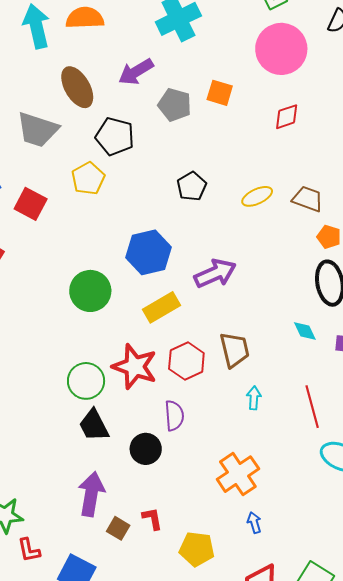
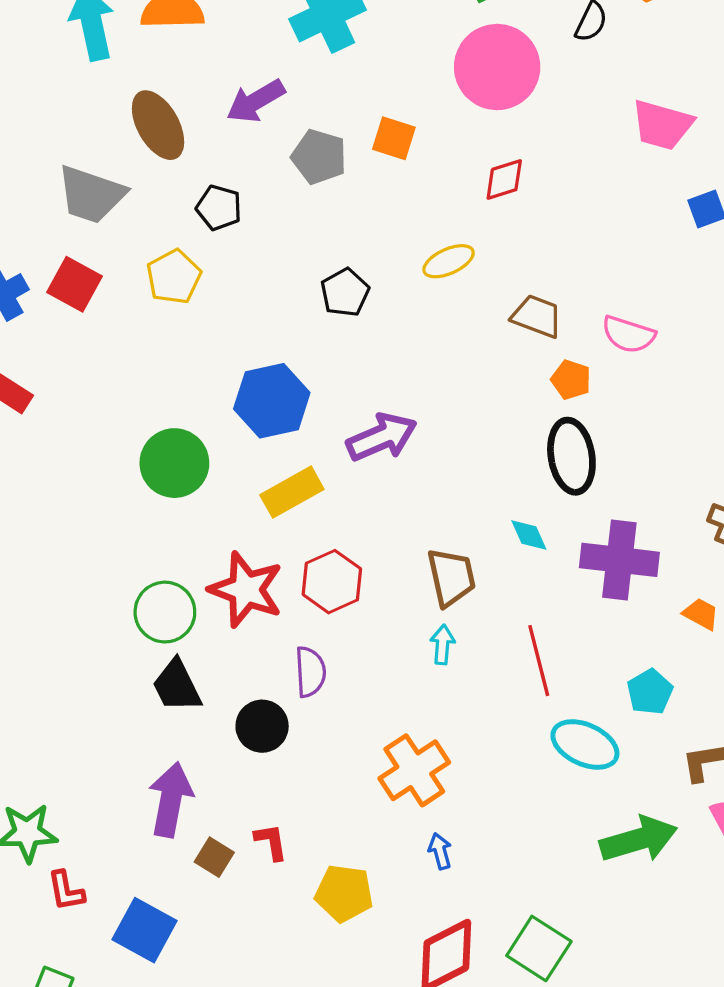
black pentagon: (115, 136) -> (219, 208), size x0.7
yellow ellipse: (257, 196) -> (449, 261), moved
red square: (31, 204) -> (75, 284), moved
brown trapezoid: (235, 350) -> (451, 577), moved

